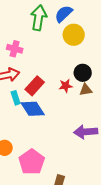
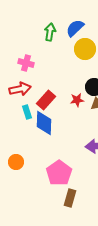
green arrow: (39, 18) -> (50, 32), size x0.7
blue diamond: (33, 109) -> (44, 123), turned 35
pink pentagon: (32, 162) -> (59, 173), moved

